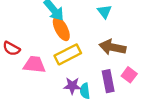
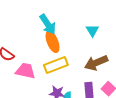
brown arrow: (113, 47) -> (96, 63), turned -40

